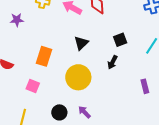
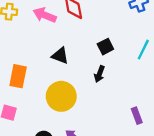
black triangle: (81, 43) -> (60, 56), turned -49
purple rectangle: (145, 86) -> (137, 116), moved

